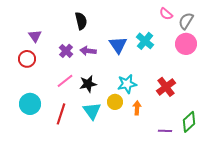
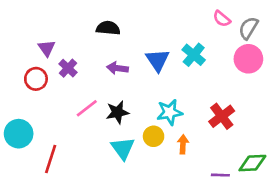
black semicircle: (81, 21) -> (108, 28), turned -72
purple cross: (66, 51) -> (68, 68), moved
cyan circle: (30, 104) -> (19, 134), moved
red line: (61, 114) -> (51, 159), moved
green diamond: (189, 122) -> (252, 163), turned 40

